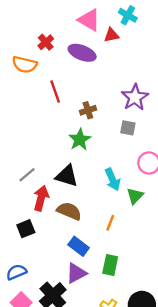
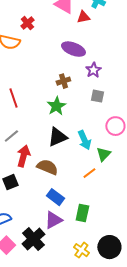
purple ellipse: (82, 53) -> (73, 49), moved
red line: (55, 91) -> (13, 98), moved
purple star: (135, 97) -> (93, 70), moved, size x0.7
black triangle: (67, 176) -> (57, 137), moved, turned -40
orange line: (110, 223) -> (89, 173), moved, turned 32

